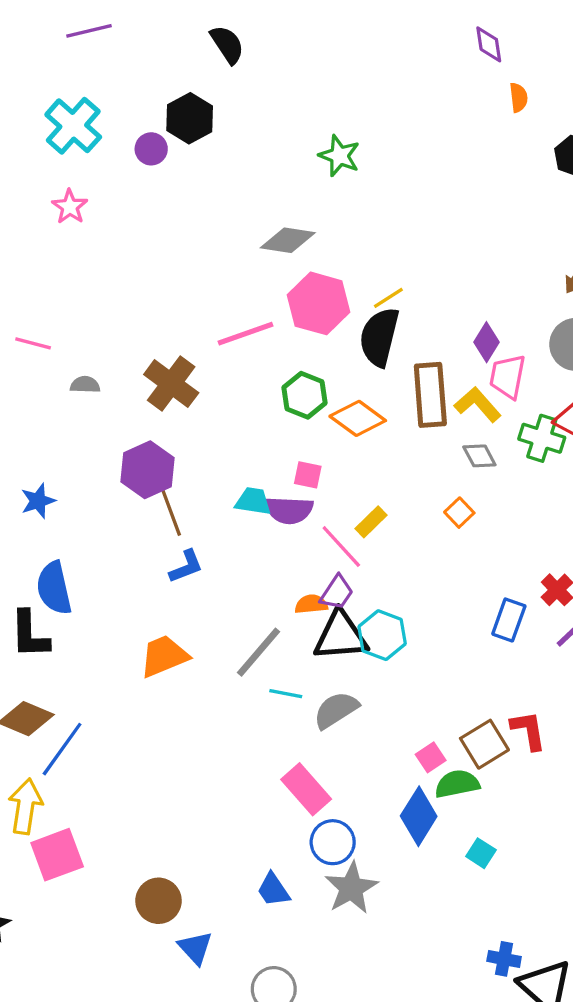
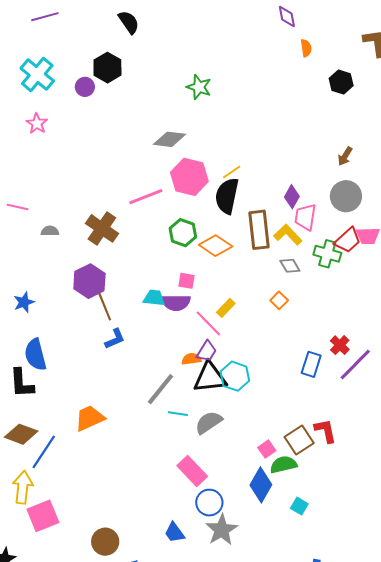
orange trapezoid: (164, 656) -> (90, 418), moved

